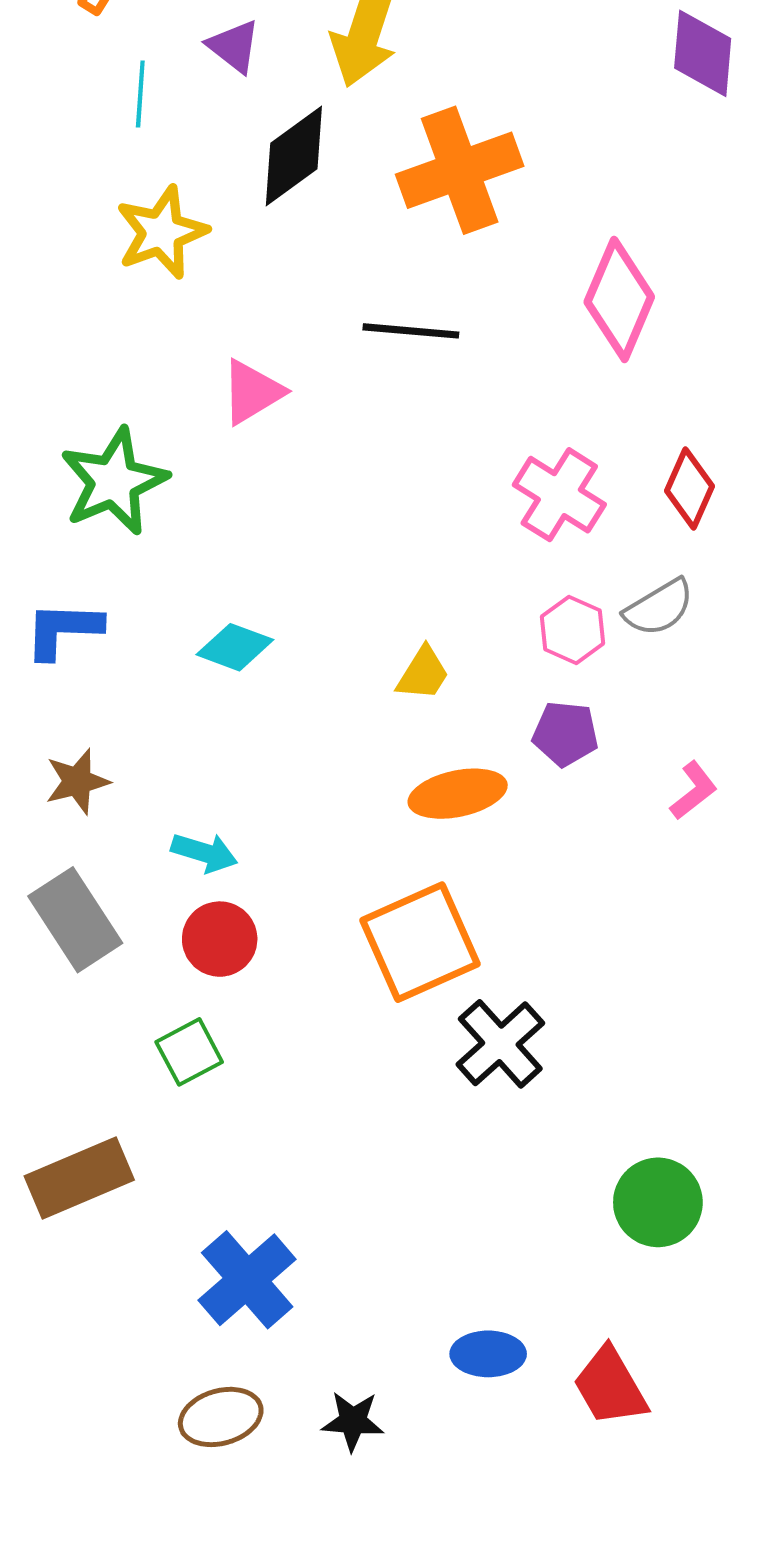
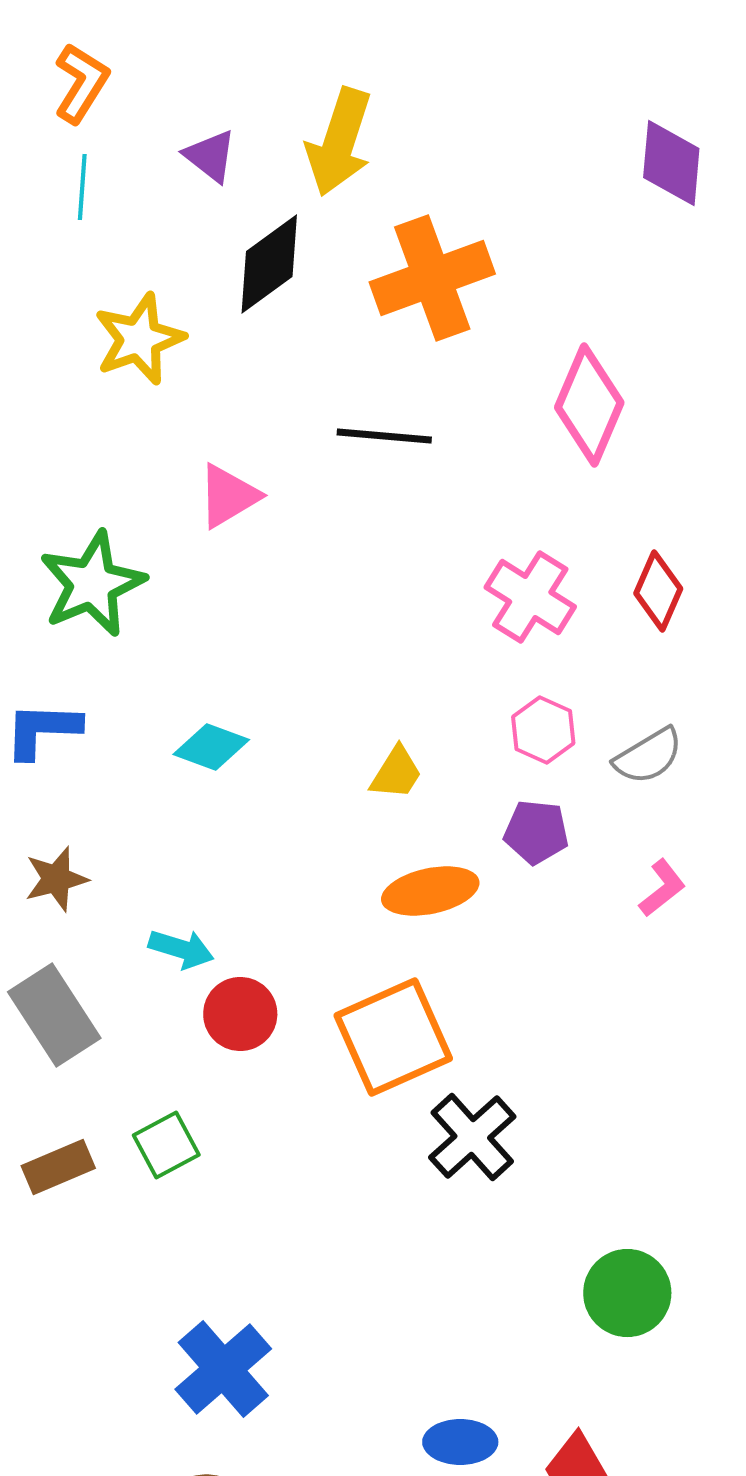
cyan line: (140, 94) -> (82, 187), moved
gray semicircle: (659, 608) -> (648, 756), moved
red circle: (220, 939) -> (240, 1014), moved
brown rectangle: (79, 1178) -> (58, 1167), moved, size x0.7

